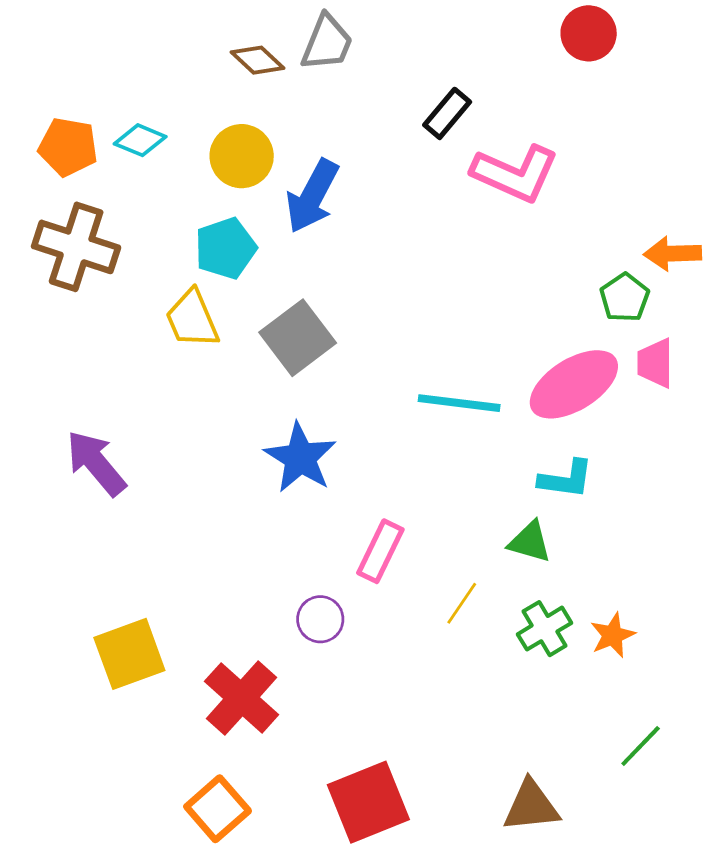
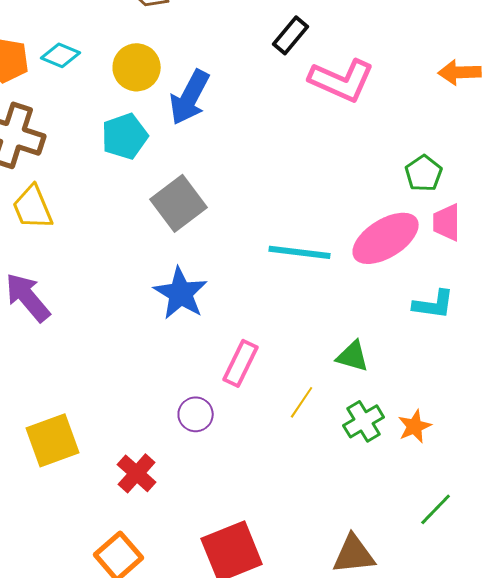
orange arrow: (673, 254) -> (460, 72), moved
yellow trapezoid: (192, 319) -> (33, 207), moved
cyan L-shape: (566, 479) -> (434, 304), moved
red cross: (242, 698) -> (137, 473), size x0.7

